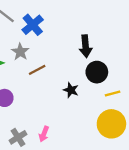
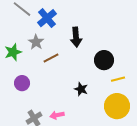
black arrow: (86, 46) -> (76, 37), moved
black star: (71, 90) -> (81, 89), moved
pink arrow: (44, 134) -> (57, 115), turned 56

